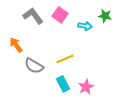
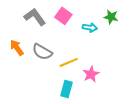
gray semicircle: (34, 66) -> (42, 52), moved
cyan rectangle: (63, 84) -> (67, 89), turned 42
pink star: (86, 87) -> (91, 74), moved

